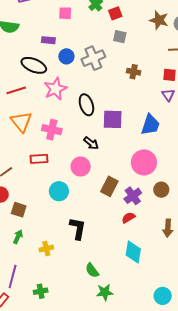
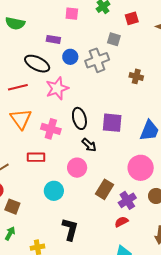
red square: (115, 13) -> (132, 18), moved
gray square: (120, 37) -> (114, 39), moved
black ellipse: (86, 105) -> (79, 118), moved

